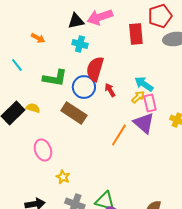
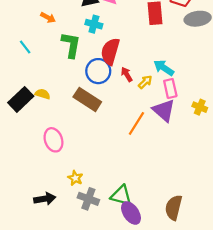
green L-shape: (55, 78) -> (71, 45), moved, turned -90
yellow arrow: (138, 97) -> (145, 82), moved
yellow star: (63, 177) -> (75, 178), moved

